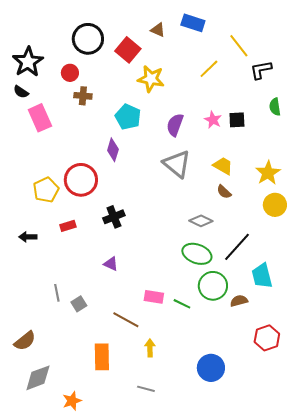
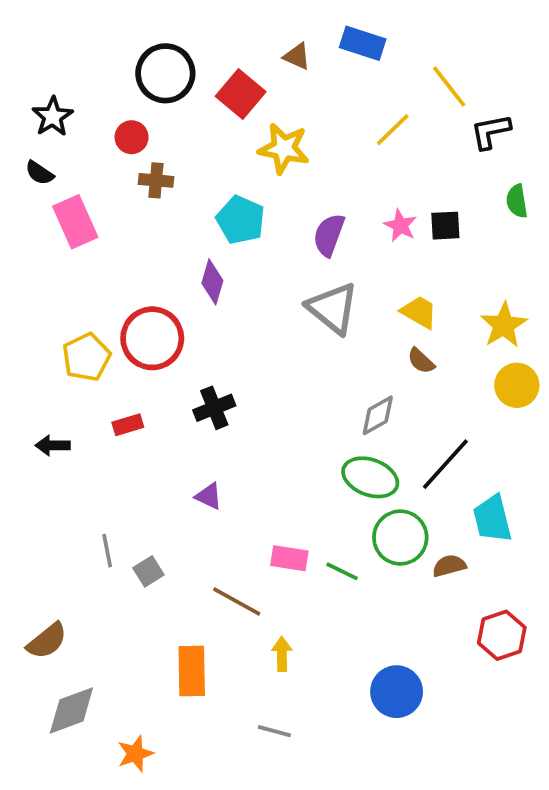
black star: (28, 62) -> (53, 117), size x0.7
gray diamond: (201, 221) -> (378, 415), turned -55

